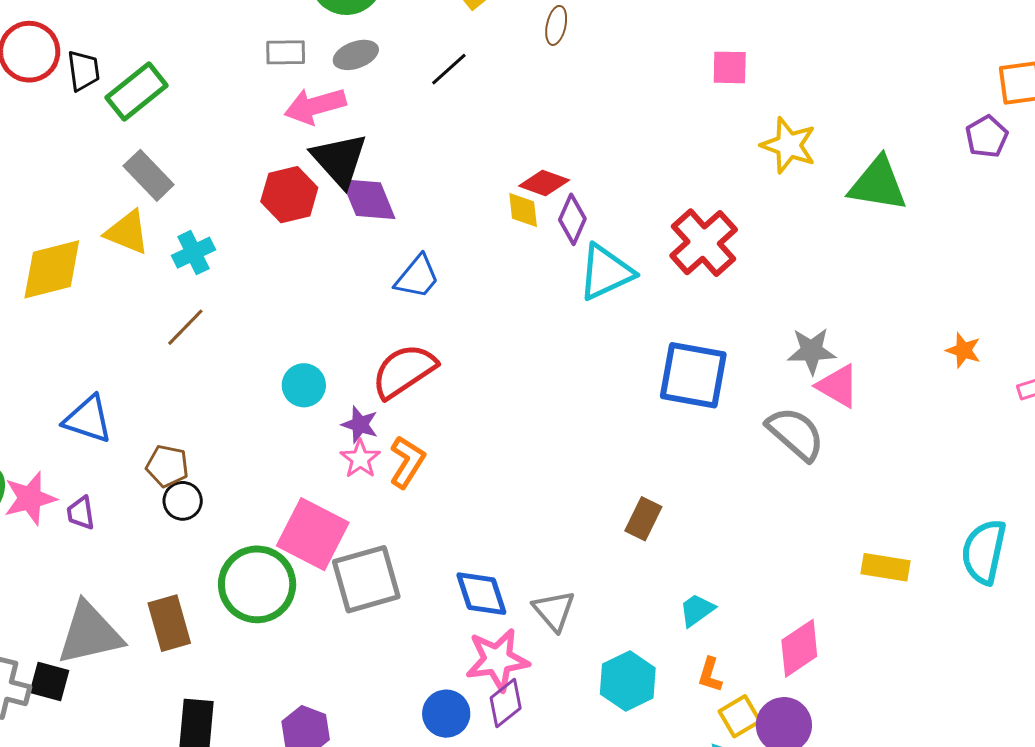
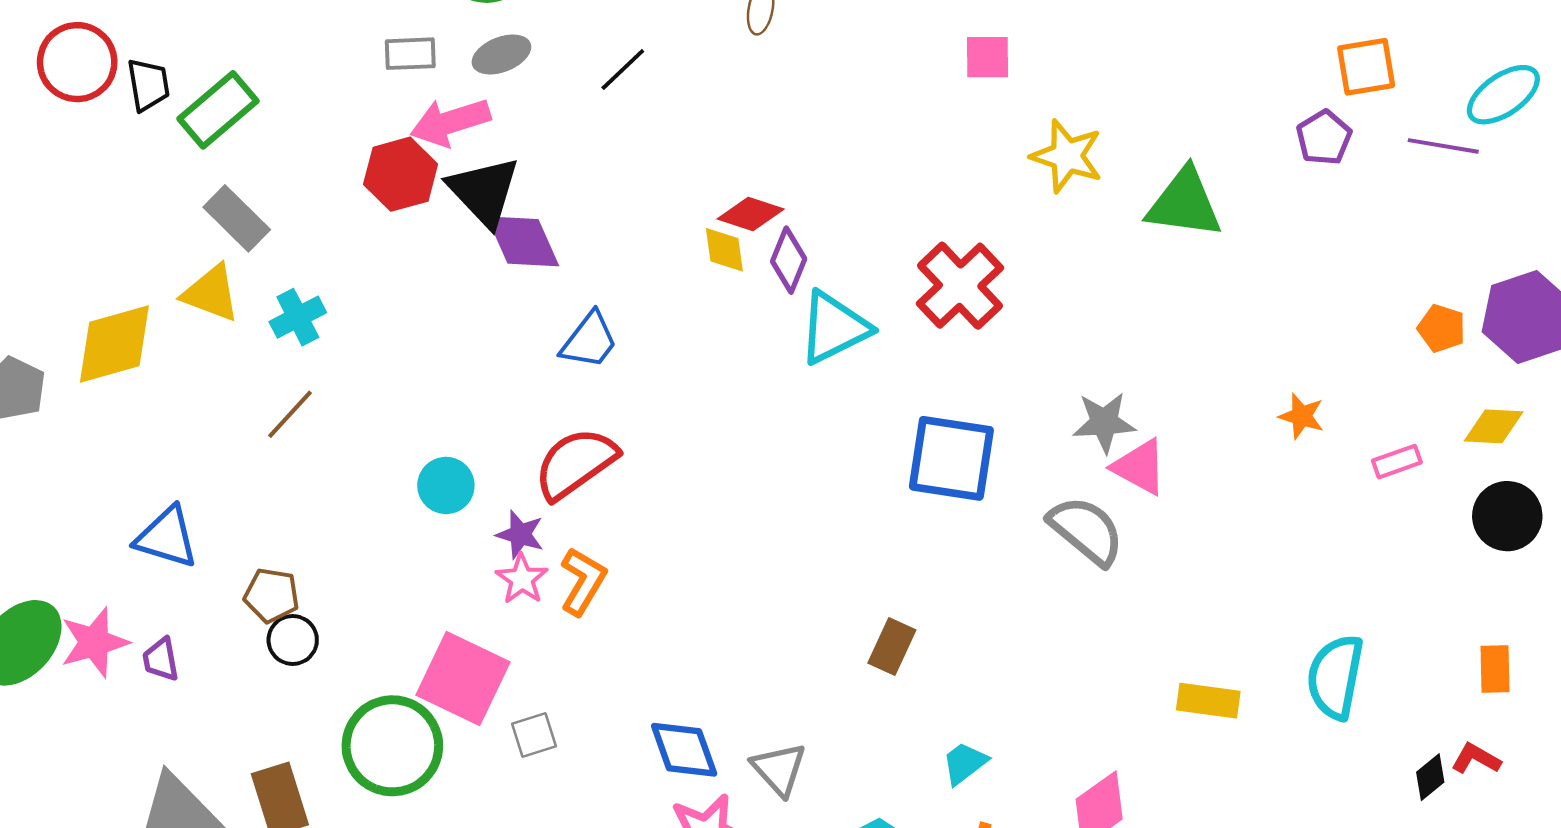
red hexagon: (289, 195) -> (401, 174), moved
gray square: (366, 579) -> (534, 735), size x0.5

